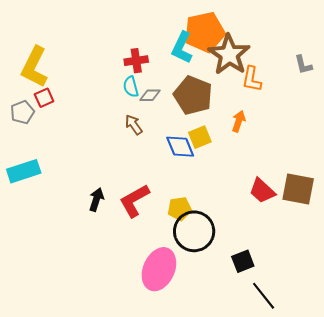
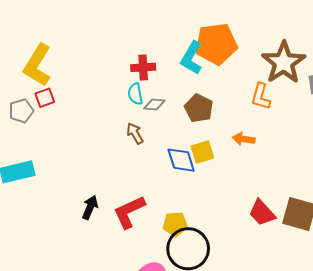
brown star: (229, 55) -> (284, 63), moved
brown pentagon: (193, 95) -> (199, 108), size x0.7
orange arrow: (239, 121) -> (244, 139), turned -105

